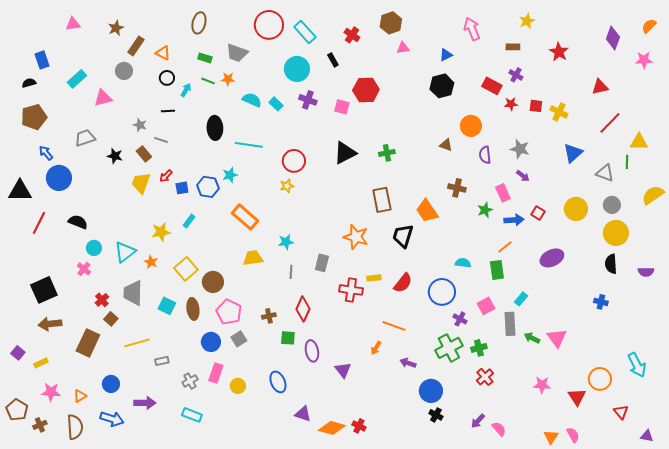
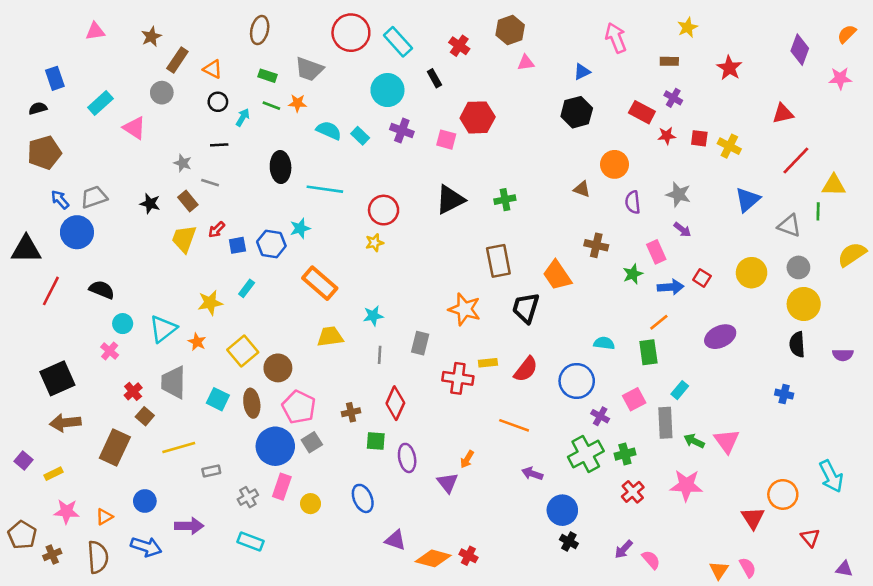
pink triangle: (103, 98) -> (134, 128), turned 48
gray trapezoid: (85, 138) -> (94, 197), moved
blue circle: (211, 342) -> (275, 446), size x1.5
orange arrow: (376, 348) -> (467, 459), moved
pink star: (542, 385) -> (686, 485), moved, size x1.4

